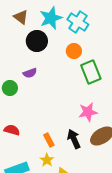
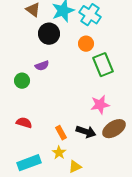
black arrow: (74, 139) -> (86, 132), turned 132

